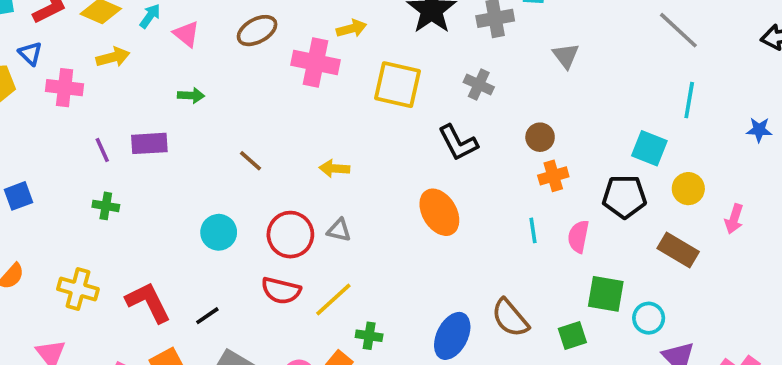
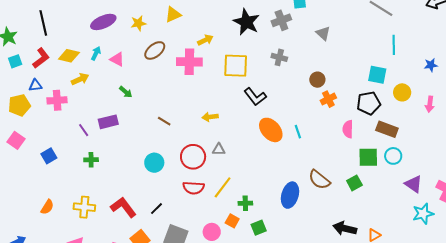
blue triangle: (30, 53) -> (35, 85), turned -40
green arrow: (191, 96) -> (126, 92), turned 48
blue star: (759, 130) -> (431, 65), moved
black L-shape: (458, 143) -> (255, 97), moved
blue square: (18, 196) -> (49, 156), moved
cyan line: (533, 230) -> (298, 132), moved
brown rectangle: (678, 250) -> (387, 129), moved
cyan circle: (649, 318) -> (393, 156), moved

